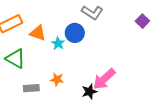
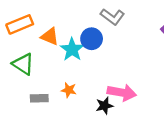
cyan star: (58, 43) -> (72, 50), size x1.5
pink arrow: (104, 79) -> (122, 93), turned -130

